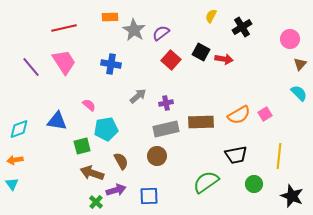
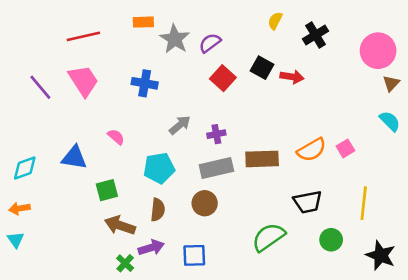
pink circle: (290, 39) -> (378, 51), size x1.4
cyan pentagon: (106, 129) -> (159, 168), moved
brown semicircle: (121, 161) -> (158, 210), turned 36

